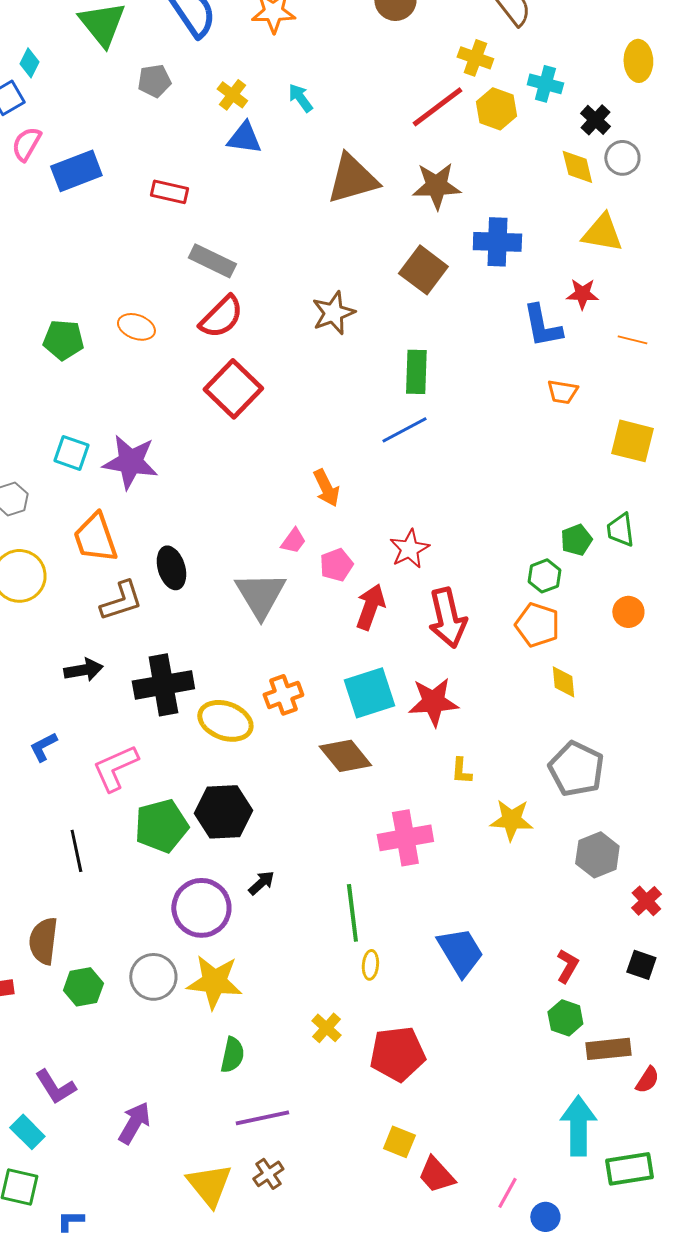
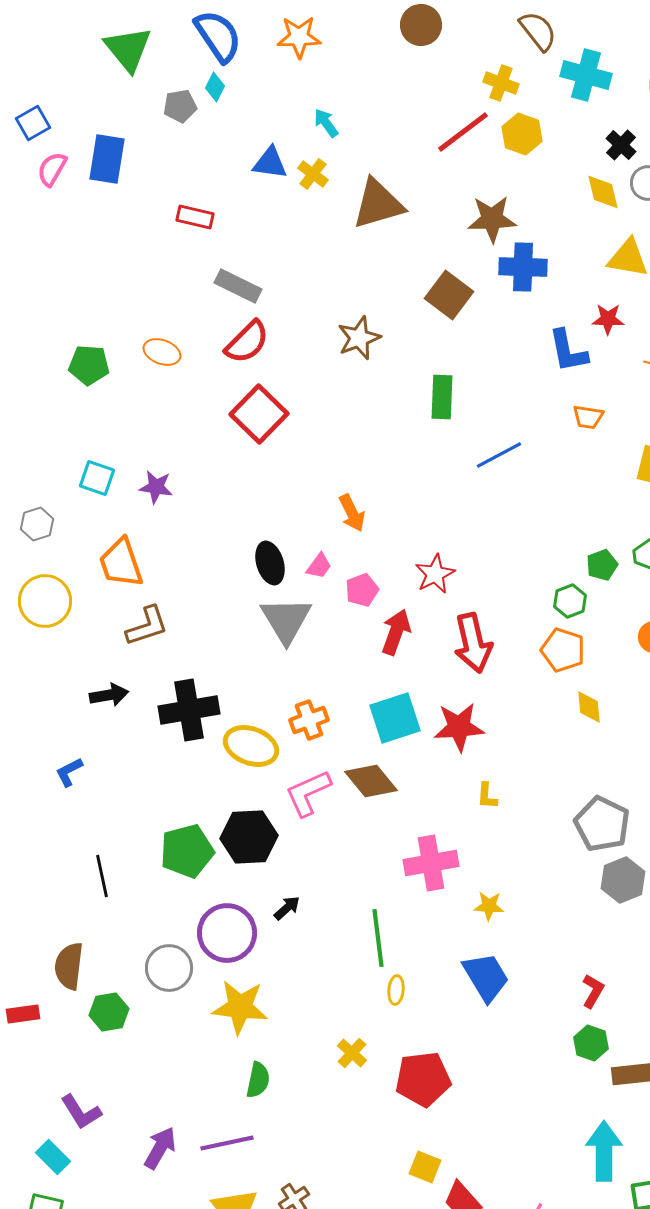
cyan diamond: (29, 63) -> (215, 87), moved
cyan cross: (545, 84) -> (586, 75), moved, size x1.4
yellow cross: (232, 95) -> (313, 174), moved
blue rectangle: (76, 171) -> (107, 159), moved, turned -60
brown star: (436, 186) -> (492, 219), moved
blue line: (404, 430) -> (499, 455), moved
purple star: (130, 462) -> (156, 487), size x0.6
black ellipse: (171, 568) -> (270, 563), moved
pink L-shape: (115, 768) -> (308, 793), moved
gray pentagon: (576, 769) -> (602, 824), moved
yellow star: (511, 820) -> (489, 906), moved, size x0.7
gray circle: (153, 977) -> (169, 968), moved
purple line: (262, 1118) -> (227, 1143), moved

